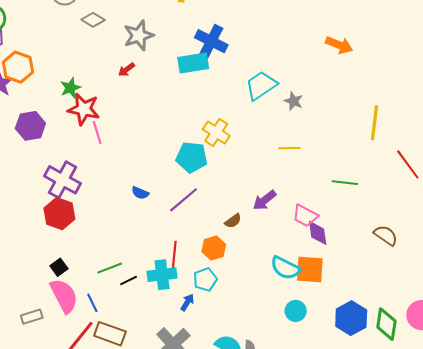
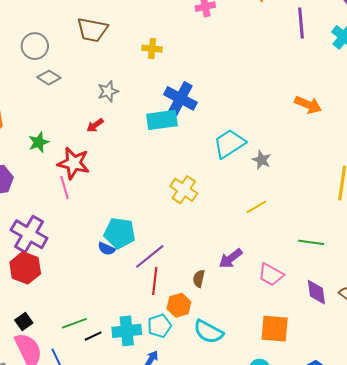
gray diamond: (93, 20) -> (49, 78), moved
gray star: (139, 36) -> (108, 91), size x0.7
red star: (84, 109) -> (74, 163), moved
yellow line: (289, 148) -> (256, 207), turned -30
cyan pentagon: (192, 157) -> (120, 233), moved
brown semicircle: (233, 221) -> (199, 279), turned 138
purple diamond: (318, 233) -> (316, 292), moved
red line: (174, 255) -> (155, 281), moved
cyan semicircle: (285, 268) -> (208, 332), moved
cyan pentagon: (205, 280) -> (159, 326), moved

